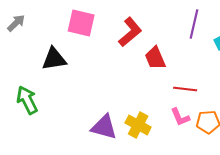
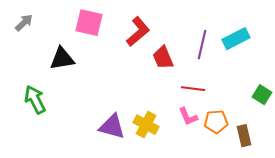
purple line: (194, 24) -> (202, 45), moved

